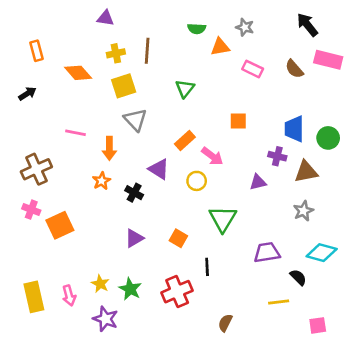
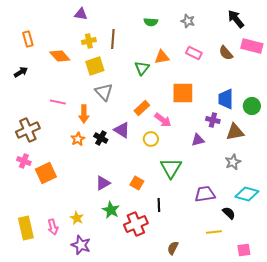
orange triangle: (220, 47) -> (162, 57), moved
orange square: (238, 121) -> (183, 93), size x1.6
black cross: (134, 193) -> (101, 138), moved
green star: (130, 289) -> (111, 210), moved

